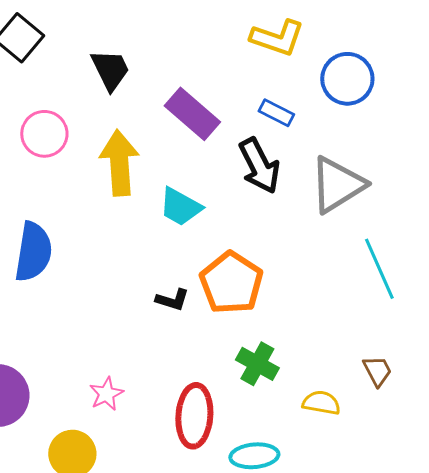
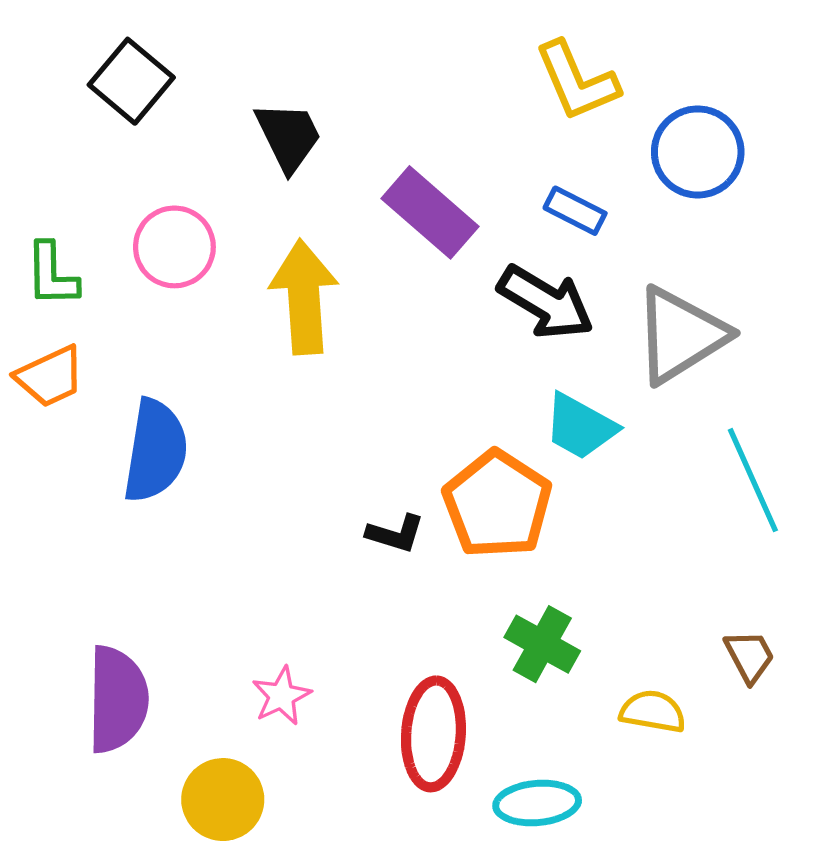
yellow L-shape: (277, 38) -> (577, 81), turned 48
black arrow: (259, 166) -> (546, 302), turned -32
cyan trapezoid: (180, 207) -> (580, 427), moved

